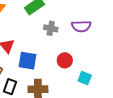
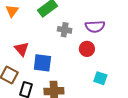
red circle: (65, 60) -> (87, 49), moved

